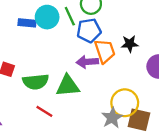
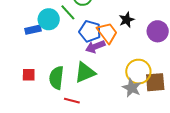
blue pentagon: (89, 31) -> (90, 31), moved, turned -30
green semicircle: (36, 82) -> (56, 78), turned 120

